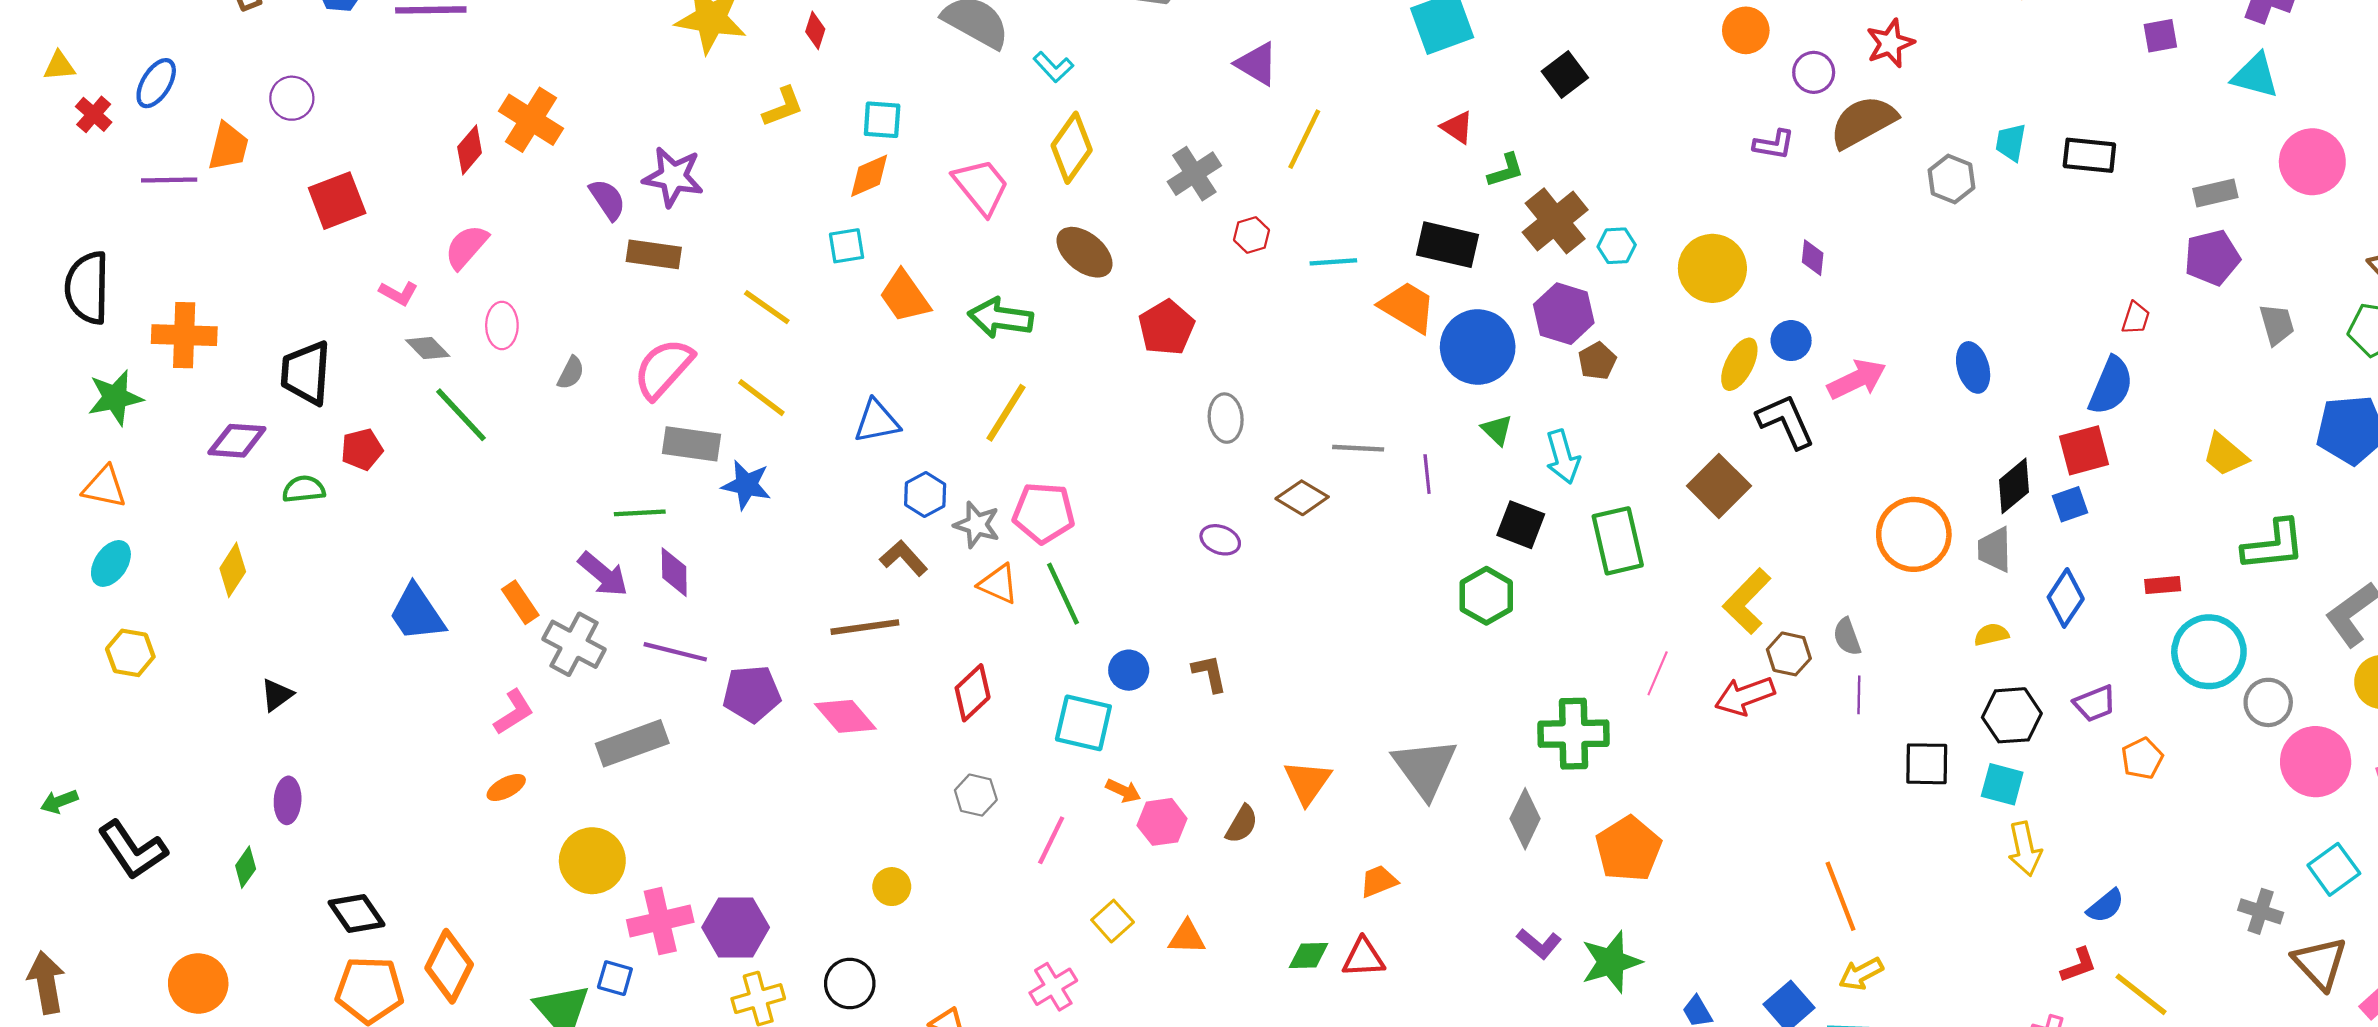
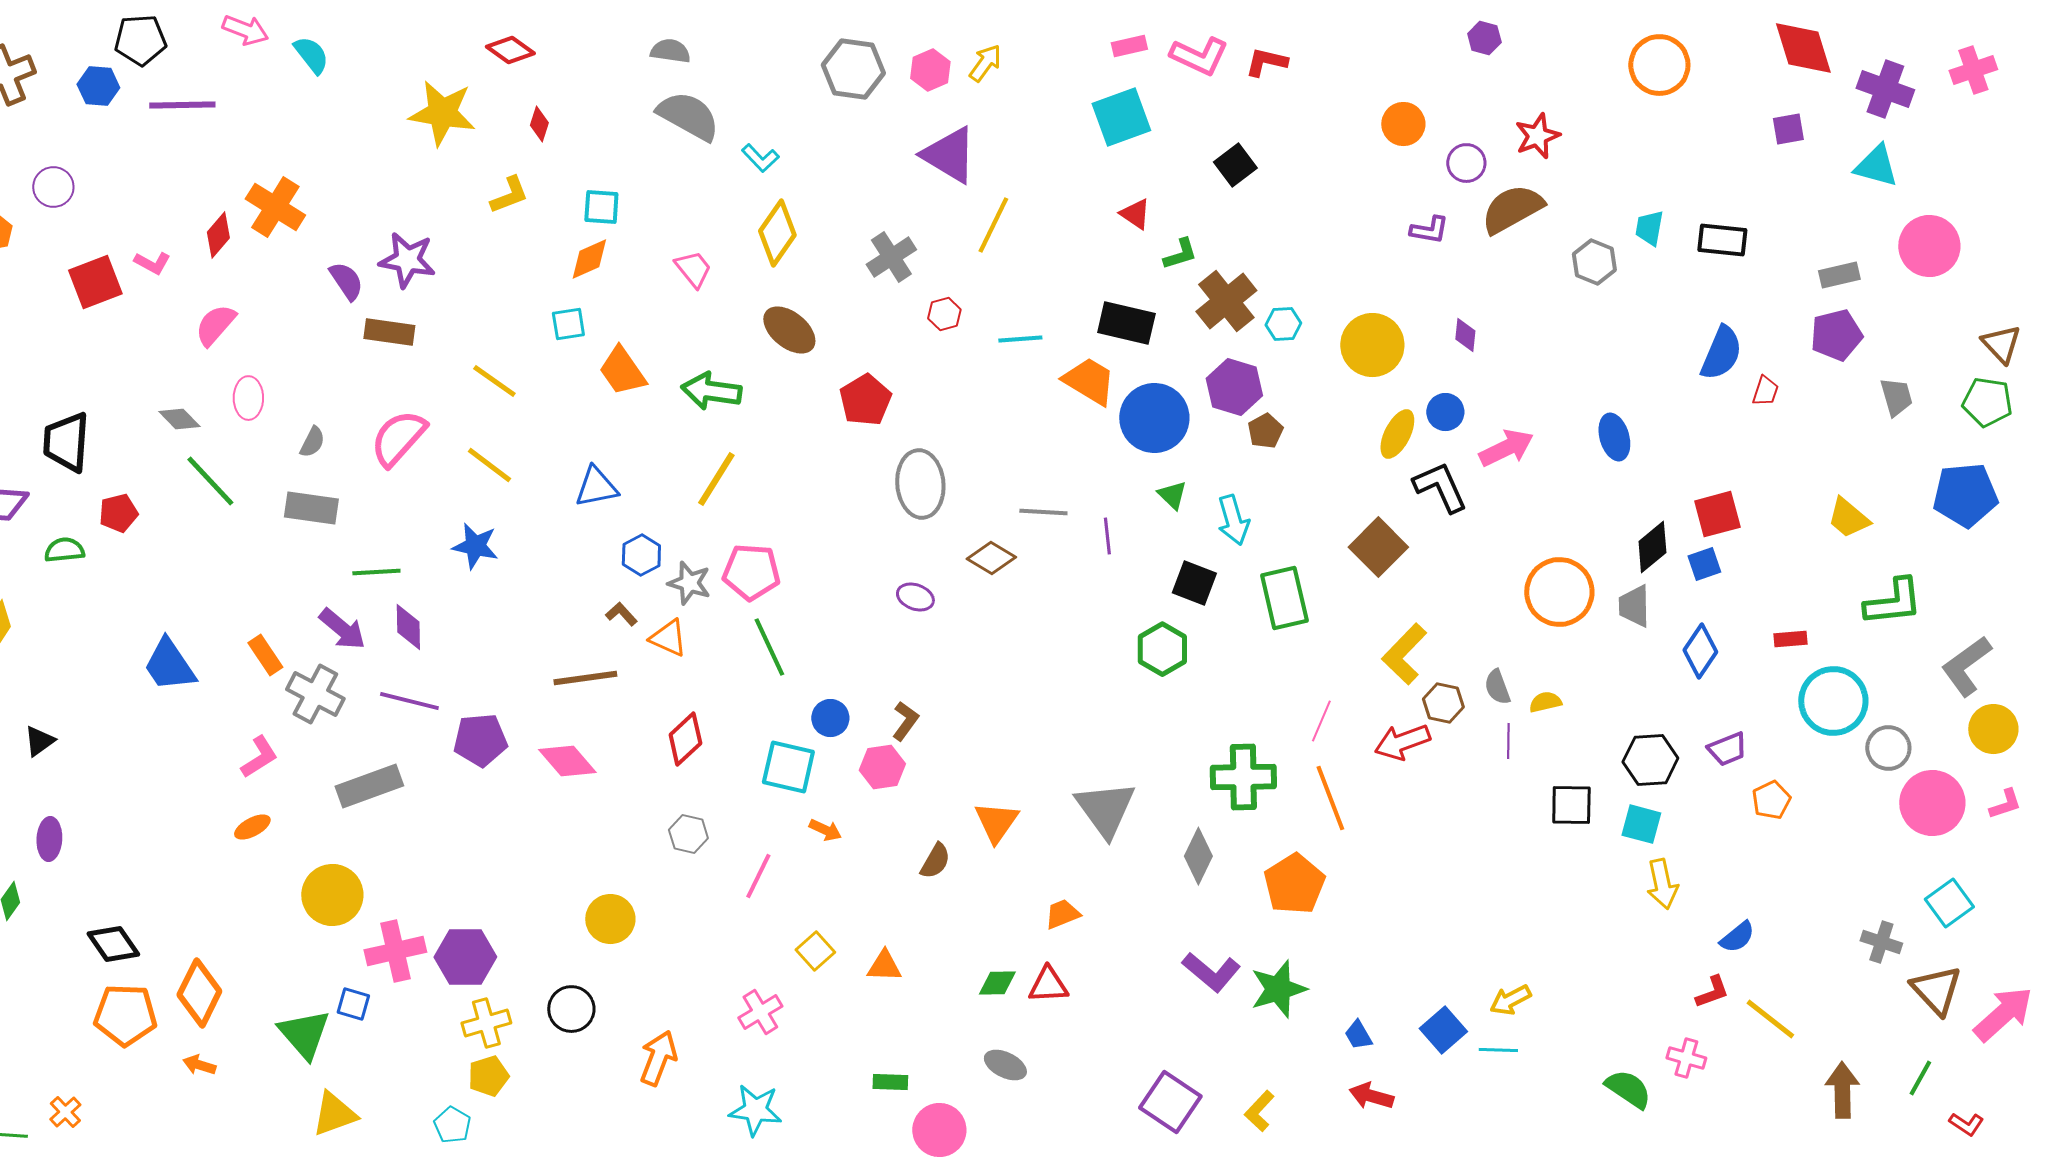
purple triangle: (1257, 64) -> (949, 155), size x1.4
pink trapezoid: (981, 187) -> (693, 269), size x0.7
pink L-shape: (398, 293) -> (152, 263), moved
blue semicircle: (2111, 386) -> (1721, 353), moved
gray ellipse: (1226, 418) -> (920, 484), size x1.5
gray rectangle: (691, 444) -> (311, 508), moved
brown L-shape: (904, 558) -> (621, 614), size x0.7
orange triangle: (998, 584) -> (668, 638), moved
yellow semicircle: (1991, 635) -> (1545, 702), moved
brown L-shape: (1209, 673) -> (905, 721), turned 48
pink hexagon: (1162, 822) -> (882, 767), moved
yellow circle: (892, 887) -> (610, 919), size x1.4
orange line: (1841, 896) -> (1330, 798), moved
purple L-shape: (1539, 944) -> (1211, 972), size x1.4

